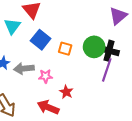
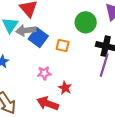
green circle: (94, 47) -> (86, 22), moved
gray arrow: (24, 69) -> (26, 30), moved

